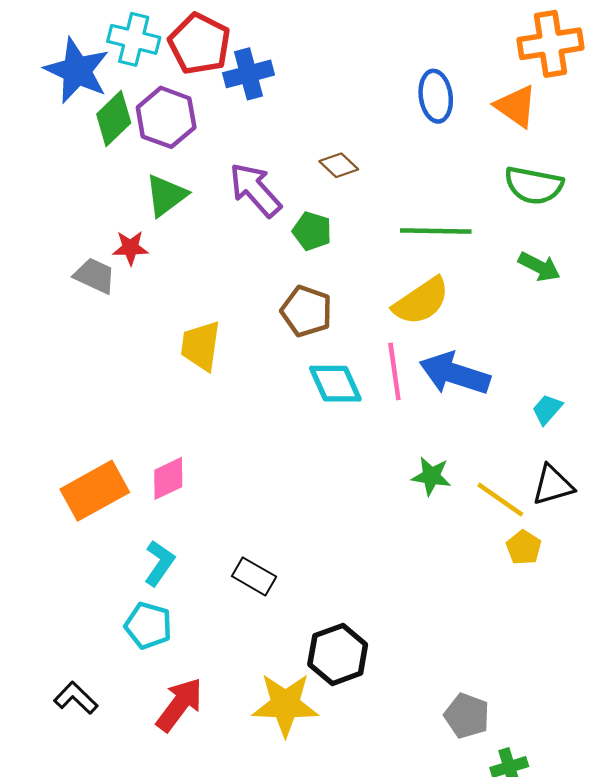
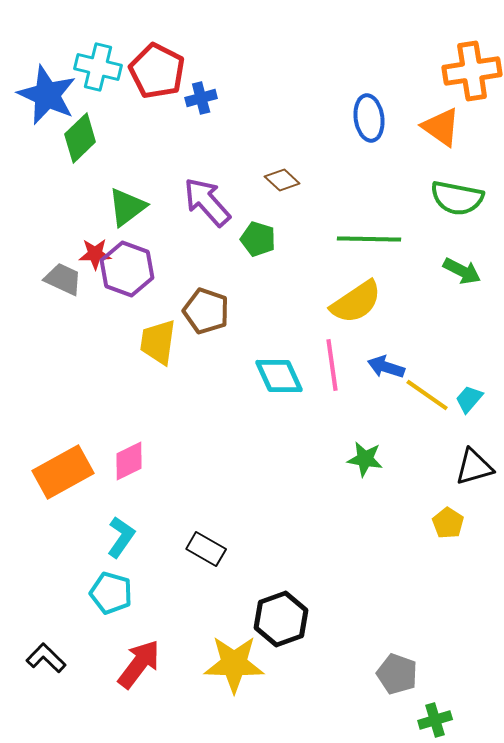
blue cross: (248, 74) -> (201, 98), size x0.7
purple hexagon: (166, 117) -> (127, 269), moved
brown pentagon: (306, 311) -> (206, 311), moved
blue arrow: (455, 374) -> (386, 367), size x0.6
yellow line: (500, 500) -> (427, 395), moved

